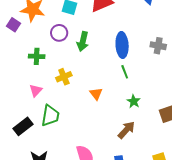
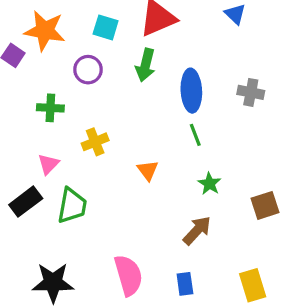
green arrow: (83, 41) -> (145, 65), moved
black rectangle: (23, 126) -> (26, 202), moved

